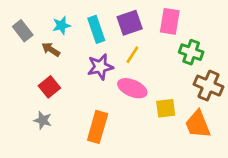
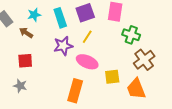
brown cross: (208, 86) -> (144, 60), turned 30
red square: (49, 87) -> (25, 61), turned 35
orange rectangle: (98, 127) -> (75, 91), moved

